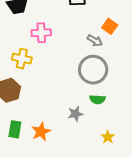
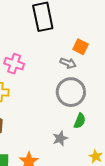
pink cross: (41, 33) -> (14, 64), turned 30
green semicircle: (97, 99) -> (80, 121), turned -63

